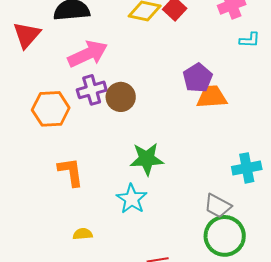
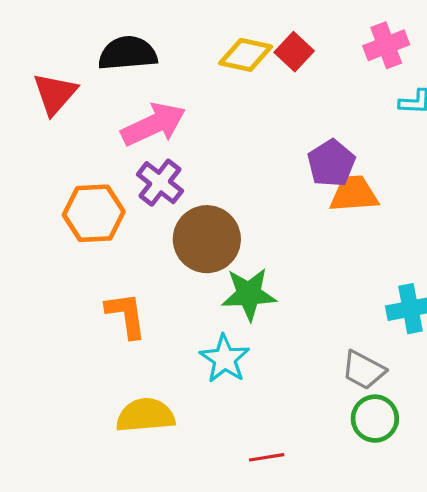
purple cross: (92, 90) -> (160, 183), turned -36
brown circle: (121, 97) -> (207, 239), moved, size x1.4
yellow semicircle: (83, 234) -> (145, 415), size x1.8
green circle: (225, 236) -> (375, 419), size x0.7

